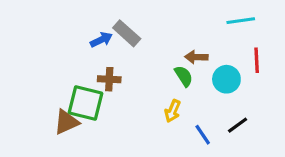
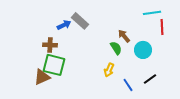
brown arrow: (196, 57) -> (124, 36), turned 48
red line: (257, 60) -> (162, 27), moved
brown cross: (109, 79) -> (50, 45), moved

